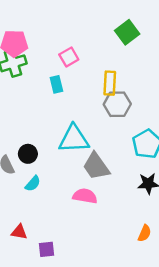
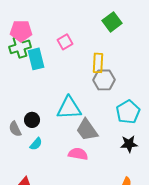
cyan rectangle: (56, 84) -> (36, 59), moved, size x1.5

